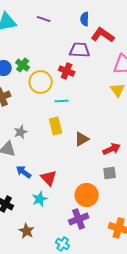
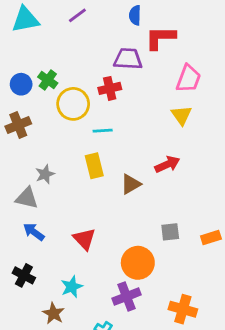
purple line: (44, 19) -> (77, 15), turned -56
red L-shape: (103, 35) -> (160, 38), turned -35
red cross: (67, 71) -> (110, 88), turned -35
red arrow: (112, 149) -> (167, 164), moved
blue arrow: (24, 172) -> (34, 232), moved
cyan star: (40, 199) -> (72, 287), moved

